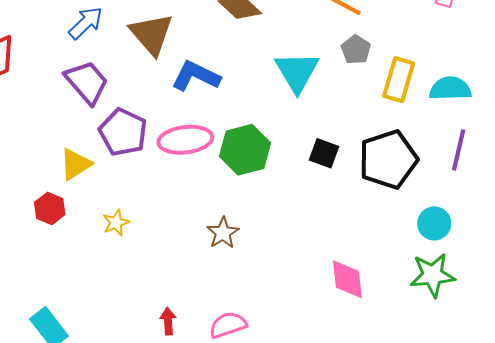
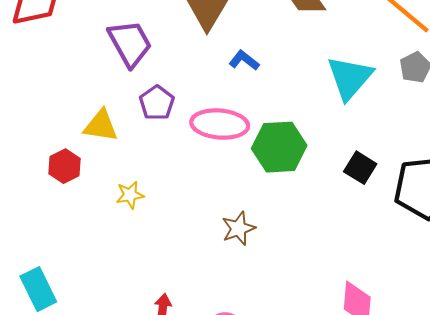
blue L-shape: (196, 76) -> (244, 60), size x0.6
purple pentagon: (123, 132) -> (157, 103), size x0.7
yellow triangle: (76, 164) -> (101, 126), turned 30

